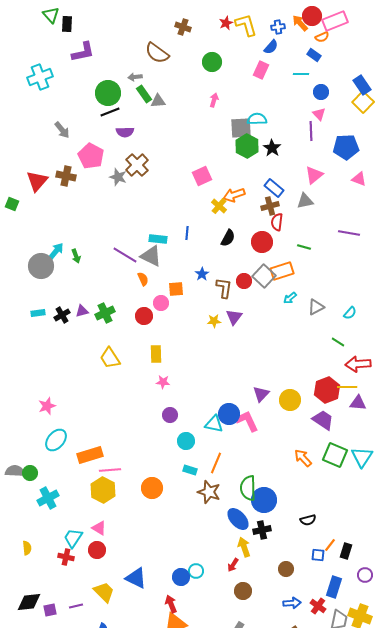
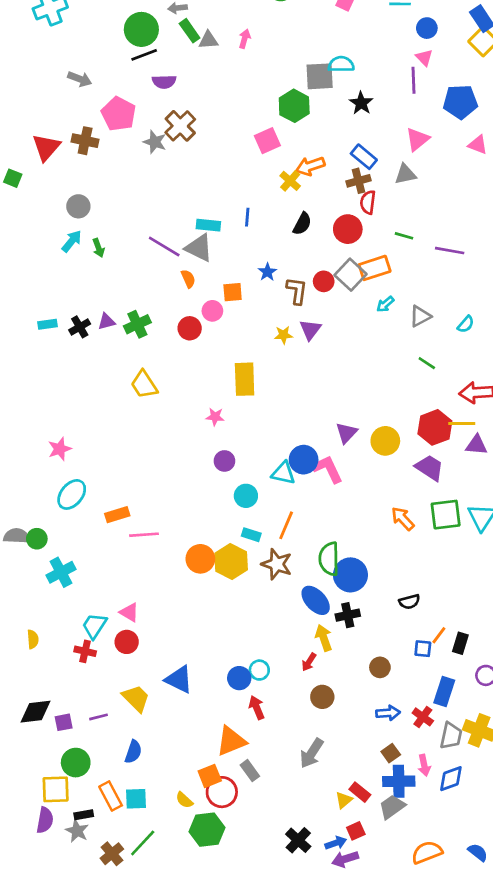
pink arrow: (214, 100) -> (245, 39), moved
gray arrow: (62, 130) -> (80, 79), turned -30
green hexagon: (247, 146) -> (294, 106), moved
purple line: (349, 233) -> (450, 251), moved
gray circle: (41, 266) -> (78, 206), moved, size x0.7
green line: (338, 342) -> (427, 363), moved
yellow rectangle: (156, 354) -> (245, 379), moved, size x1.4
orange rectangle: (90, 455) -> (117, 515), size x0.7
green square: (335, 455) -> (446, 515), turned -30
yellow hexagon: (103, 490) -> (231, 561), moved
red arrow: (171, 604) -> (257, 708), moved

